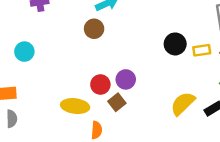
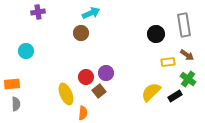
black circle: (175, 44) -> (156, 34), moved
yellow rectangle: (202, 50) -> (168, 62), moved
yellow ellipse: (75, 106) -> (66, 94), turned 60

